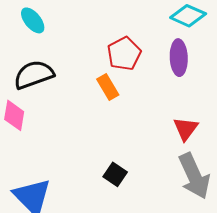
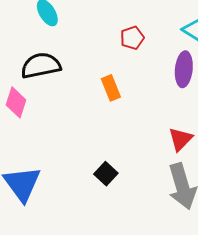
red pentagon: (124, 54) -> (132, 38), moved, size x0.7

